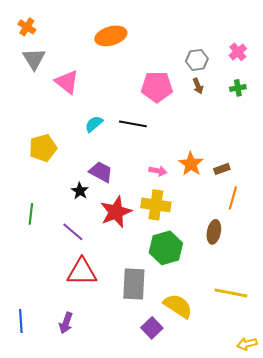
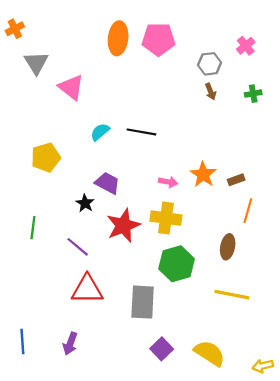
orange cross: (27, 27) -> (15, 29), moved, turned 30
orange ellipse: (111, 36) -> (118, 38), turned -68
pink cross: (238, 52) -> (246, 46), moved
pink pentagon: (157, 87) -> (158, 39), moved
yellow line: (231, 293) -> (232, 295), moved
yellow semicircle: (178, 306) -> (210, 353), moved

